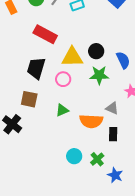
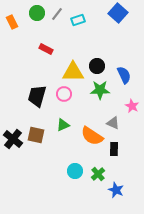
red rectangle: (45, 34) -> (46, 49), size x0.6
black trapezoid: (36, 68) -> (37, 96), moved
brown square: (29, 99) -> (36, 135), moved
orange semicircle: (91, 121) -> (92, 136), turned 30

